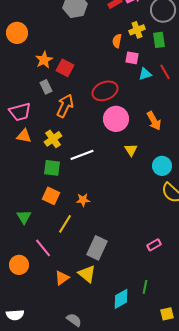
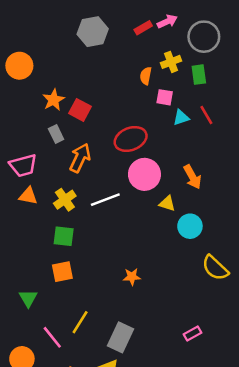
yellow triangle: (131, 150) -> (167, 203), moved, turned -40
white line: (82, 155) -> (105, 200), moved
cyan circle: (162, 166) -> (190, 226), moved
orange square: (51, 196) -> (62, 272), turned -36
orange star: (83, 200) -> (132, 277), moved
yellow line: (65, 224) -> (80, 322), moved

